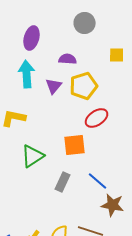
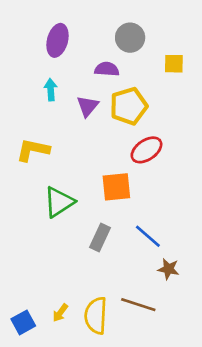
gray circle: (85, 23) -> (130, 38), moved
cyan arrow: (27, 74) -> (51, 90), size x0.6
brown star: (113, 205) -> (168, 269), size x0.7

